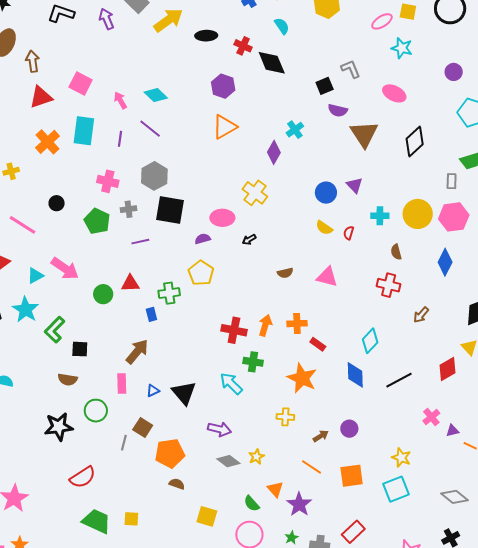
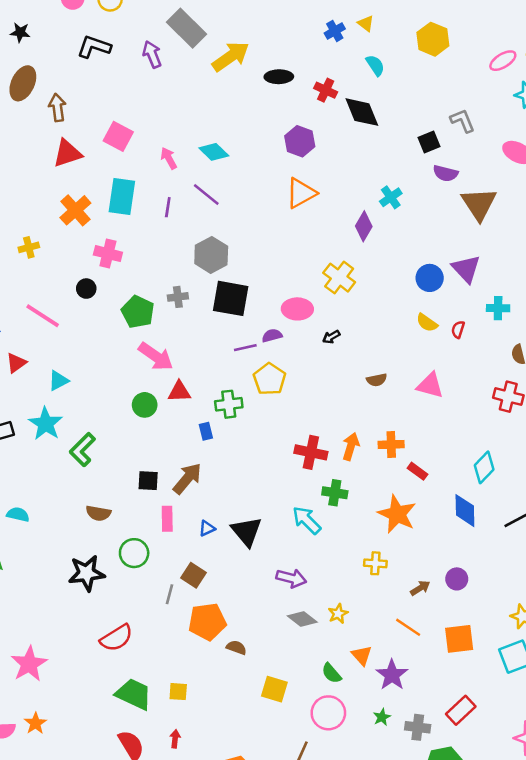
pink cross: (108, 181) -> (108, 254), moved
purple triangle: (355, 185) -> (466, 269), size x1.4
purple line: (140, 242) -> (245, 348), moved
pink arrow: (65, 268) -> (156, 356), moved
black square: (80, 349) -> (148, 481), moved
orange pentagon: (170, 453) -> (207, 622), moved

